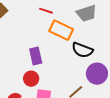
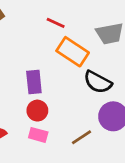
red circle: (31, 79) -> (37, 111), moved

